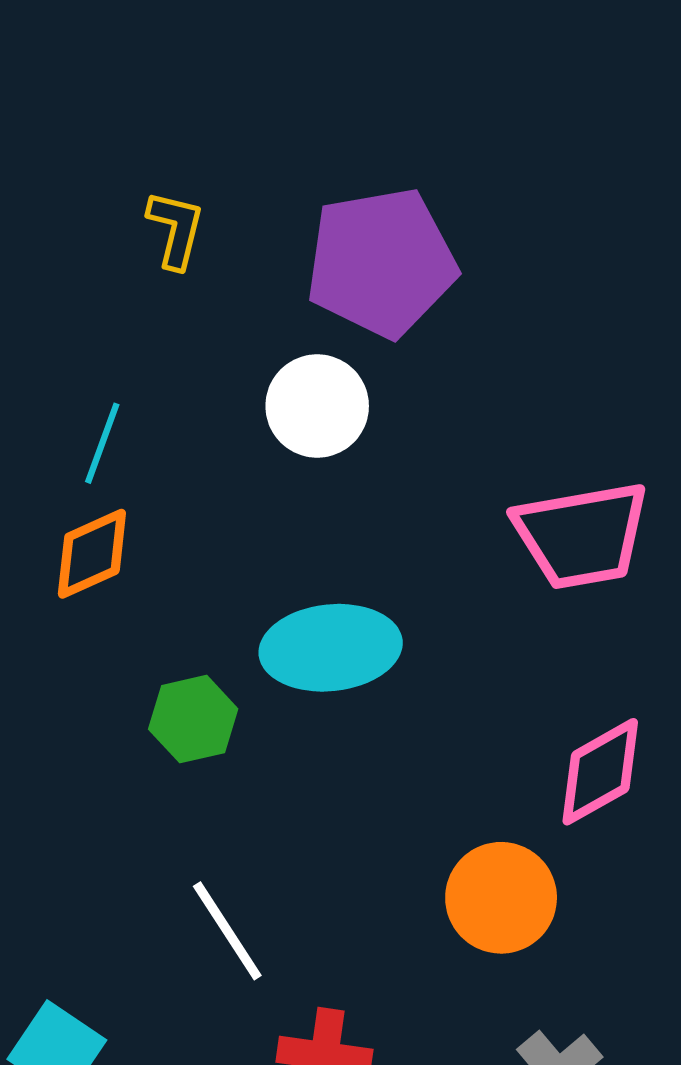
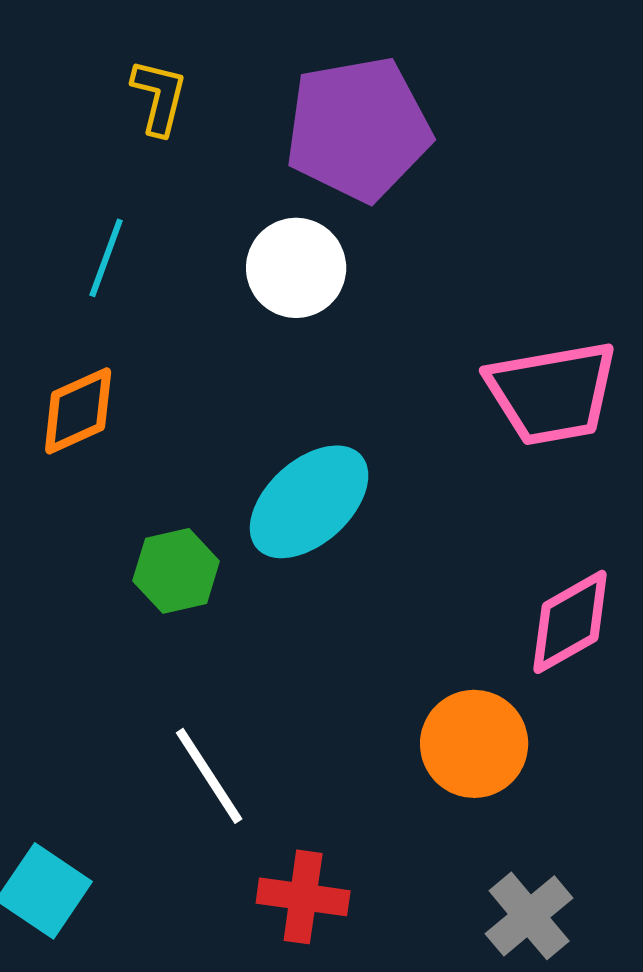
cyan line: (102, 443) -> (106, 258), moved
cyan ellipse: (331, 648) -> (309, 502), turned -36

